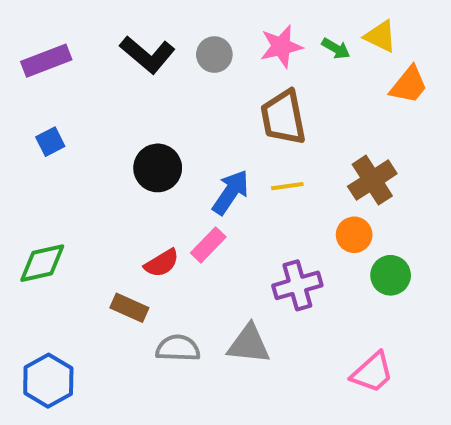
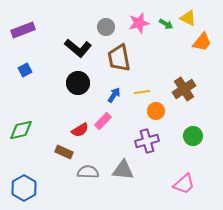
black L-shape: (148, 55) -> (78, 48), moved
brown trapezoid: (283, 117) -> (119, 58), moved
blue arrow: (231, 192) -> (114, 95), size x0.7
orange circle: (354, 235) -> (156, 111), moved

